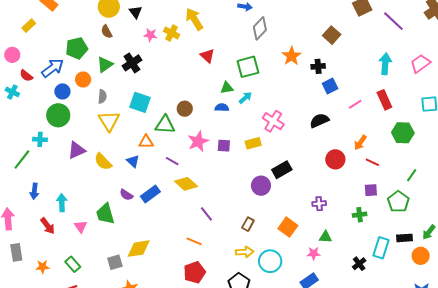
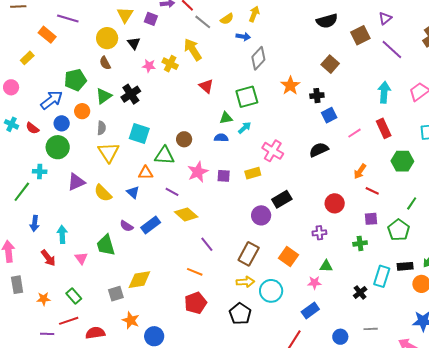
red semicircle: (26, 76) -> (32, 128), moved
red circle: (335, 159) -> (335, 203), moved
brown rectangle: (248, 224) -> (249, 254), size x1.6

